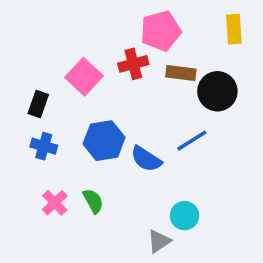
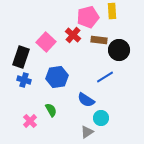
yellow rectangle: (234, 29) -> (112, 11), moved
red cross: (133, 64) -> (73, 35), turned -35
black rectangle: (38, 104) -> (21, 57), size x1.5
blue semicircle: (146, 159) -> (86, 100), moved
pink cross: (55, 203) -> (30, 121), moved

